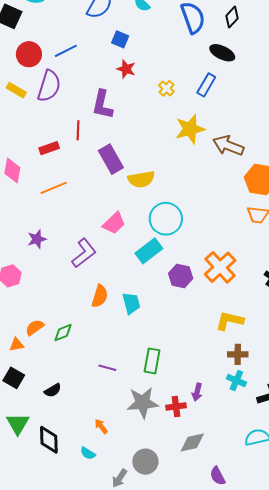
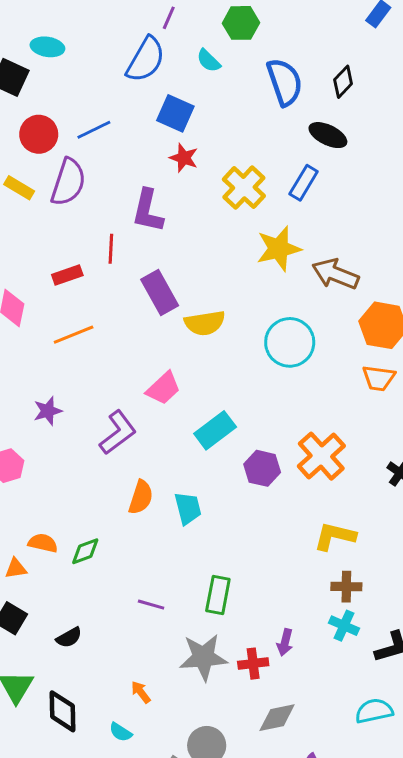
blue square: (120, 39) -> (175, 113), size x1.4
yellow cross: (166, 88) -> (244, 188), size x1.8
cyan circle: (166, 219) -> (290, 342), moved
orange semicircle: (35, 327) -> (43, 543), turned 48

